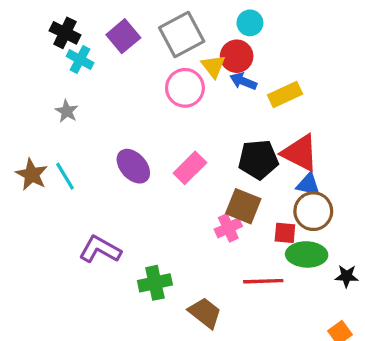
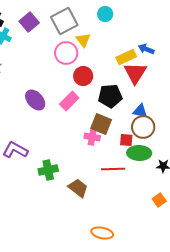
red circle: (237, 56) -> (83, 76), moved
blue arrow: (243, 81) -> (146, 49), moved
red triangle: (300, 153) -> (135, 73), moved, turned 35
pink cross: (228, 228) -> (92, 137), turned 35

